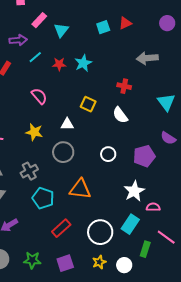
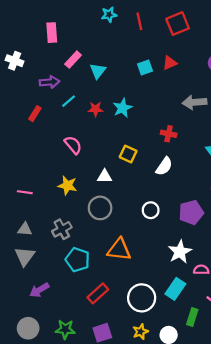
white semicircle: (120, 115) -> (164, 166), turned -108

